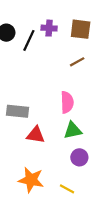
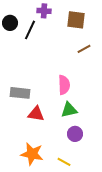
purple cross: (49, 28) -> (44, 11), moved
brown line: (77, 62) -> (84, 49), moved

